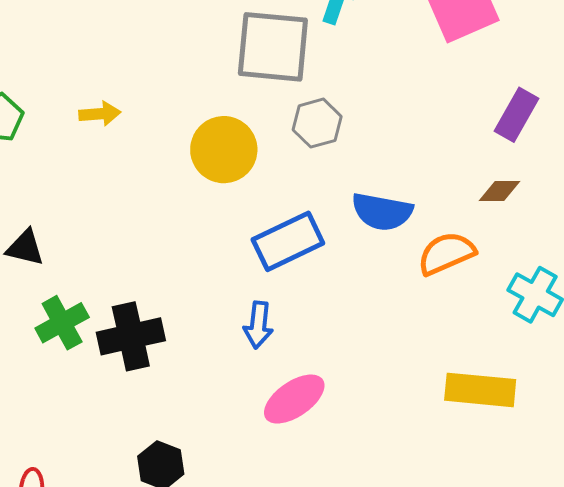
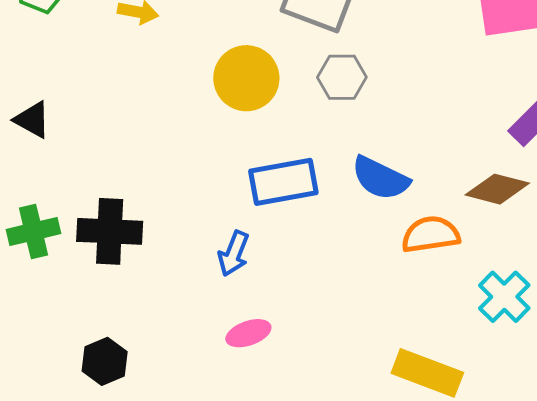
brown diamond: (499, 191) -> (497, 189), size x1.5
green cross: (62, 323) -> (33, 232), moved
pink ellipse: (294, 399) -> (248, 333), size x0.7

